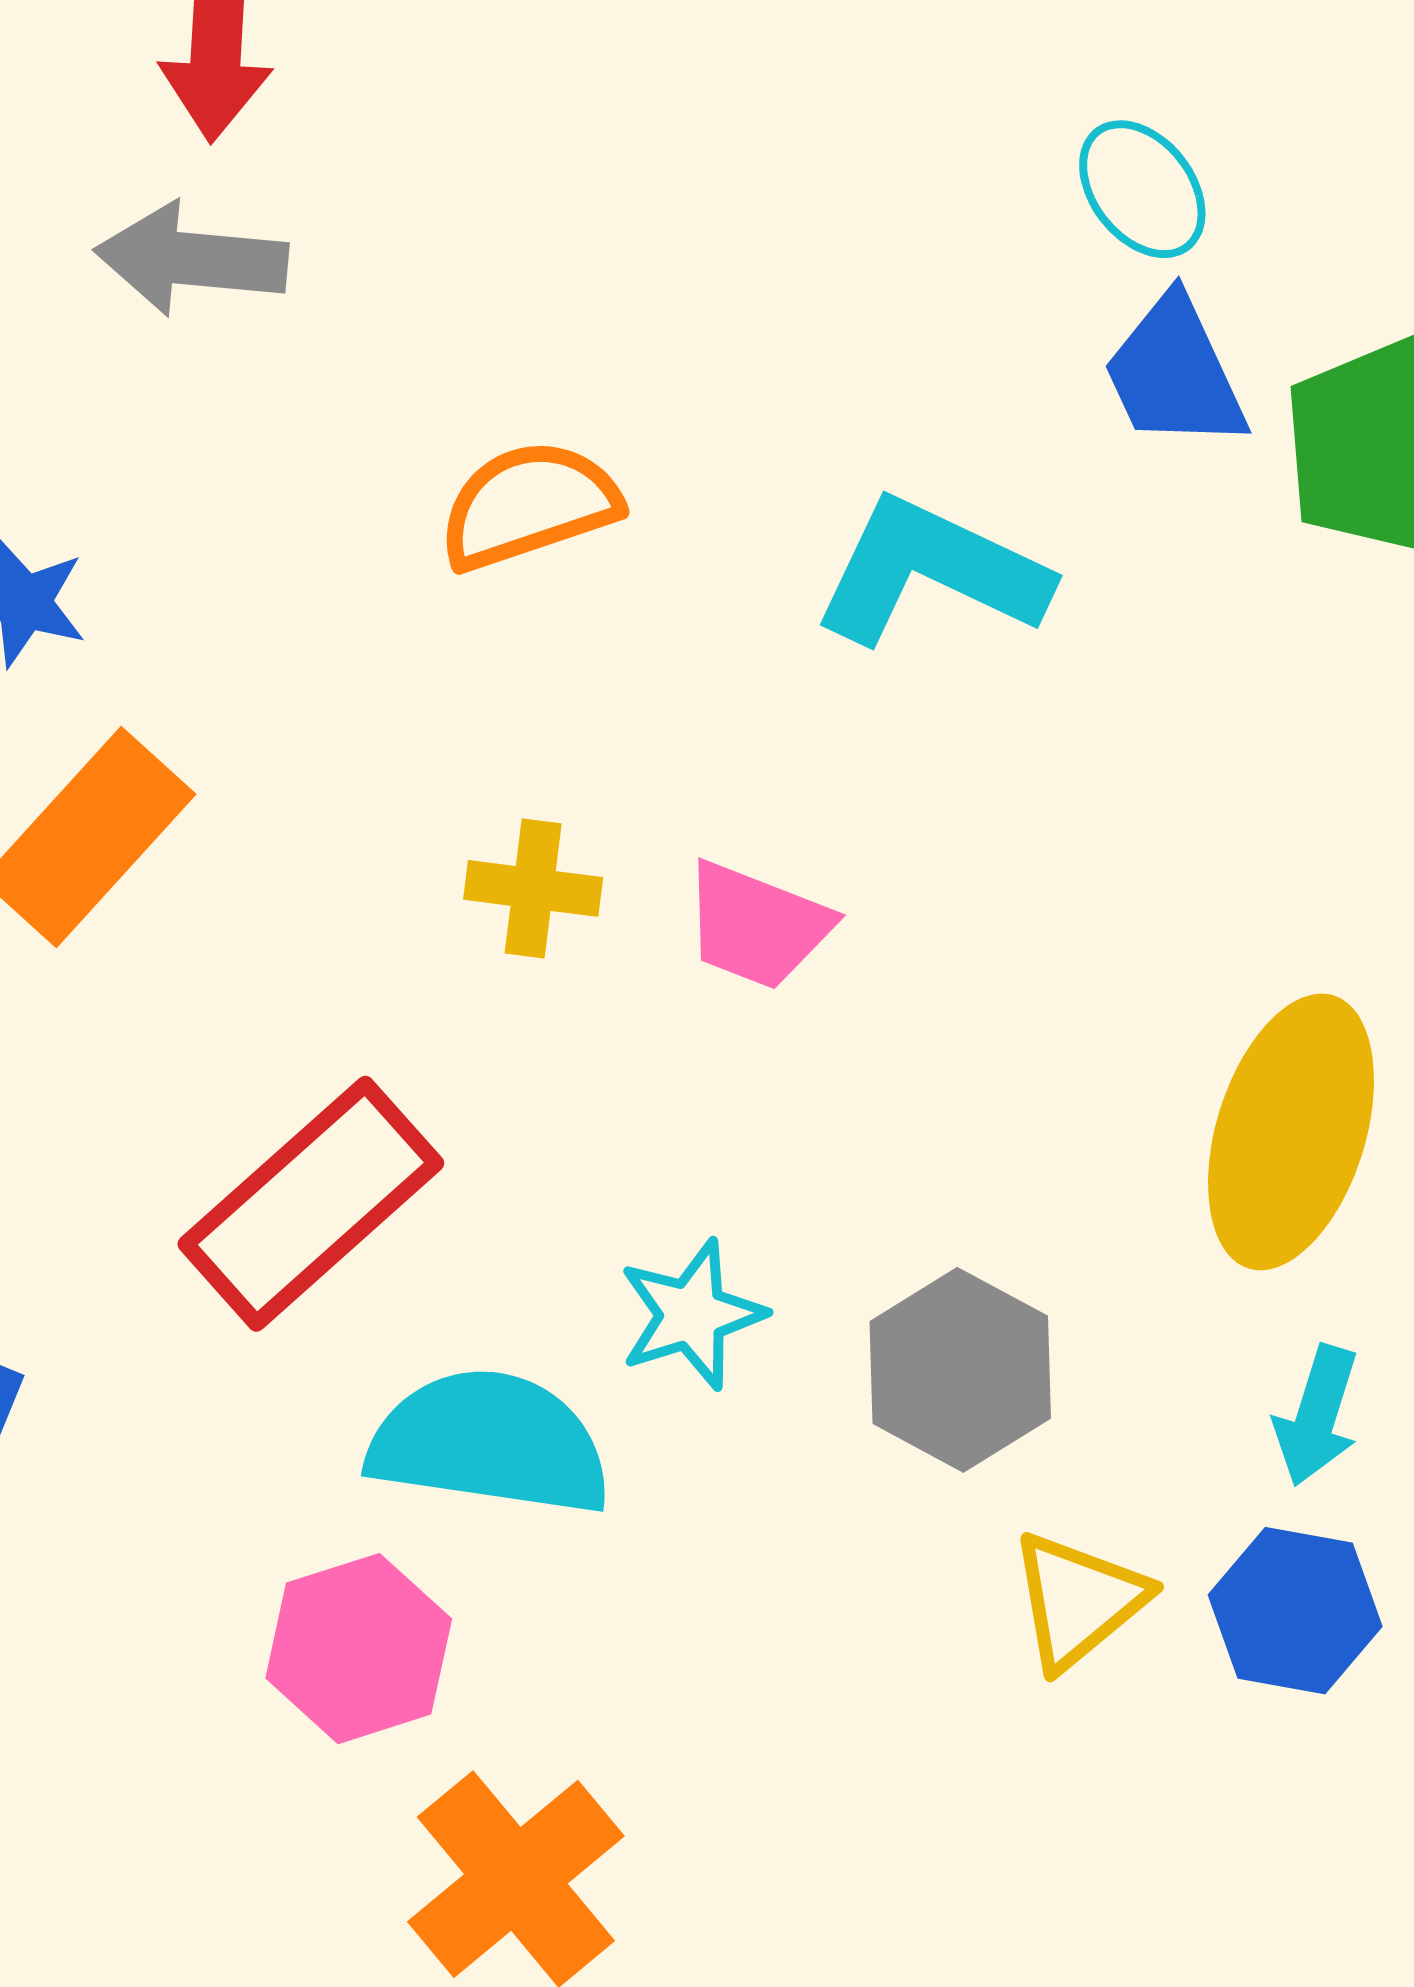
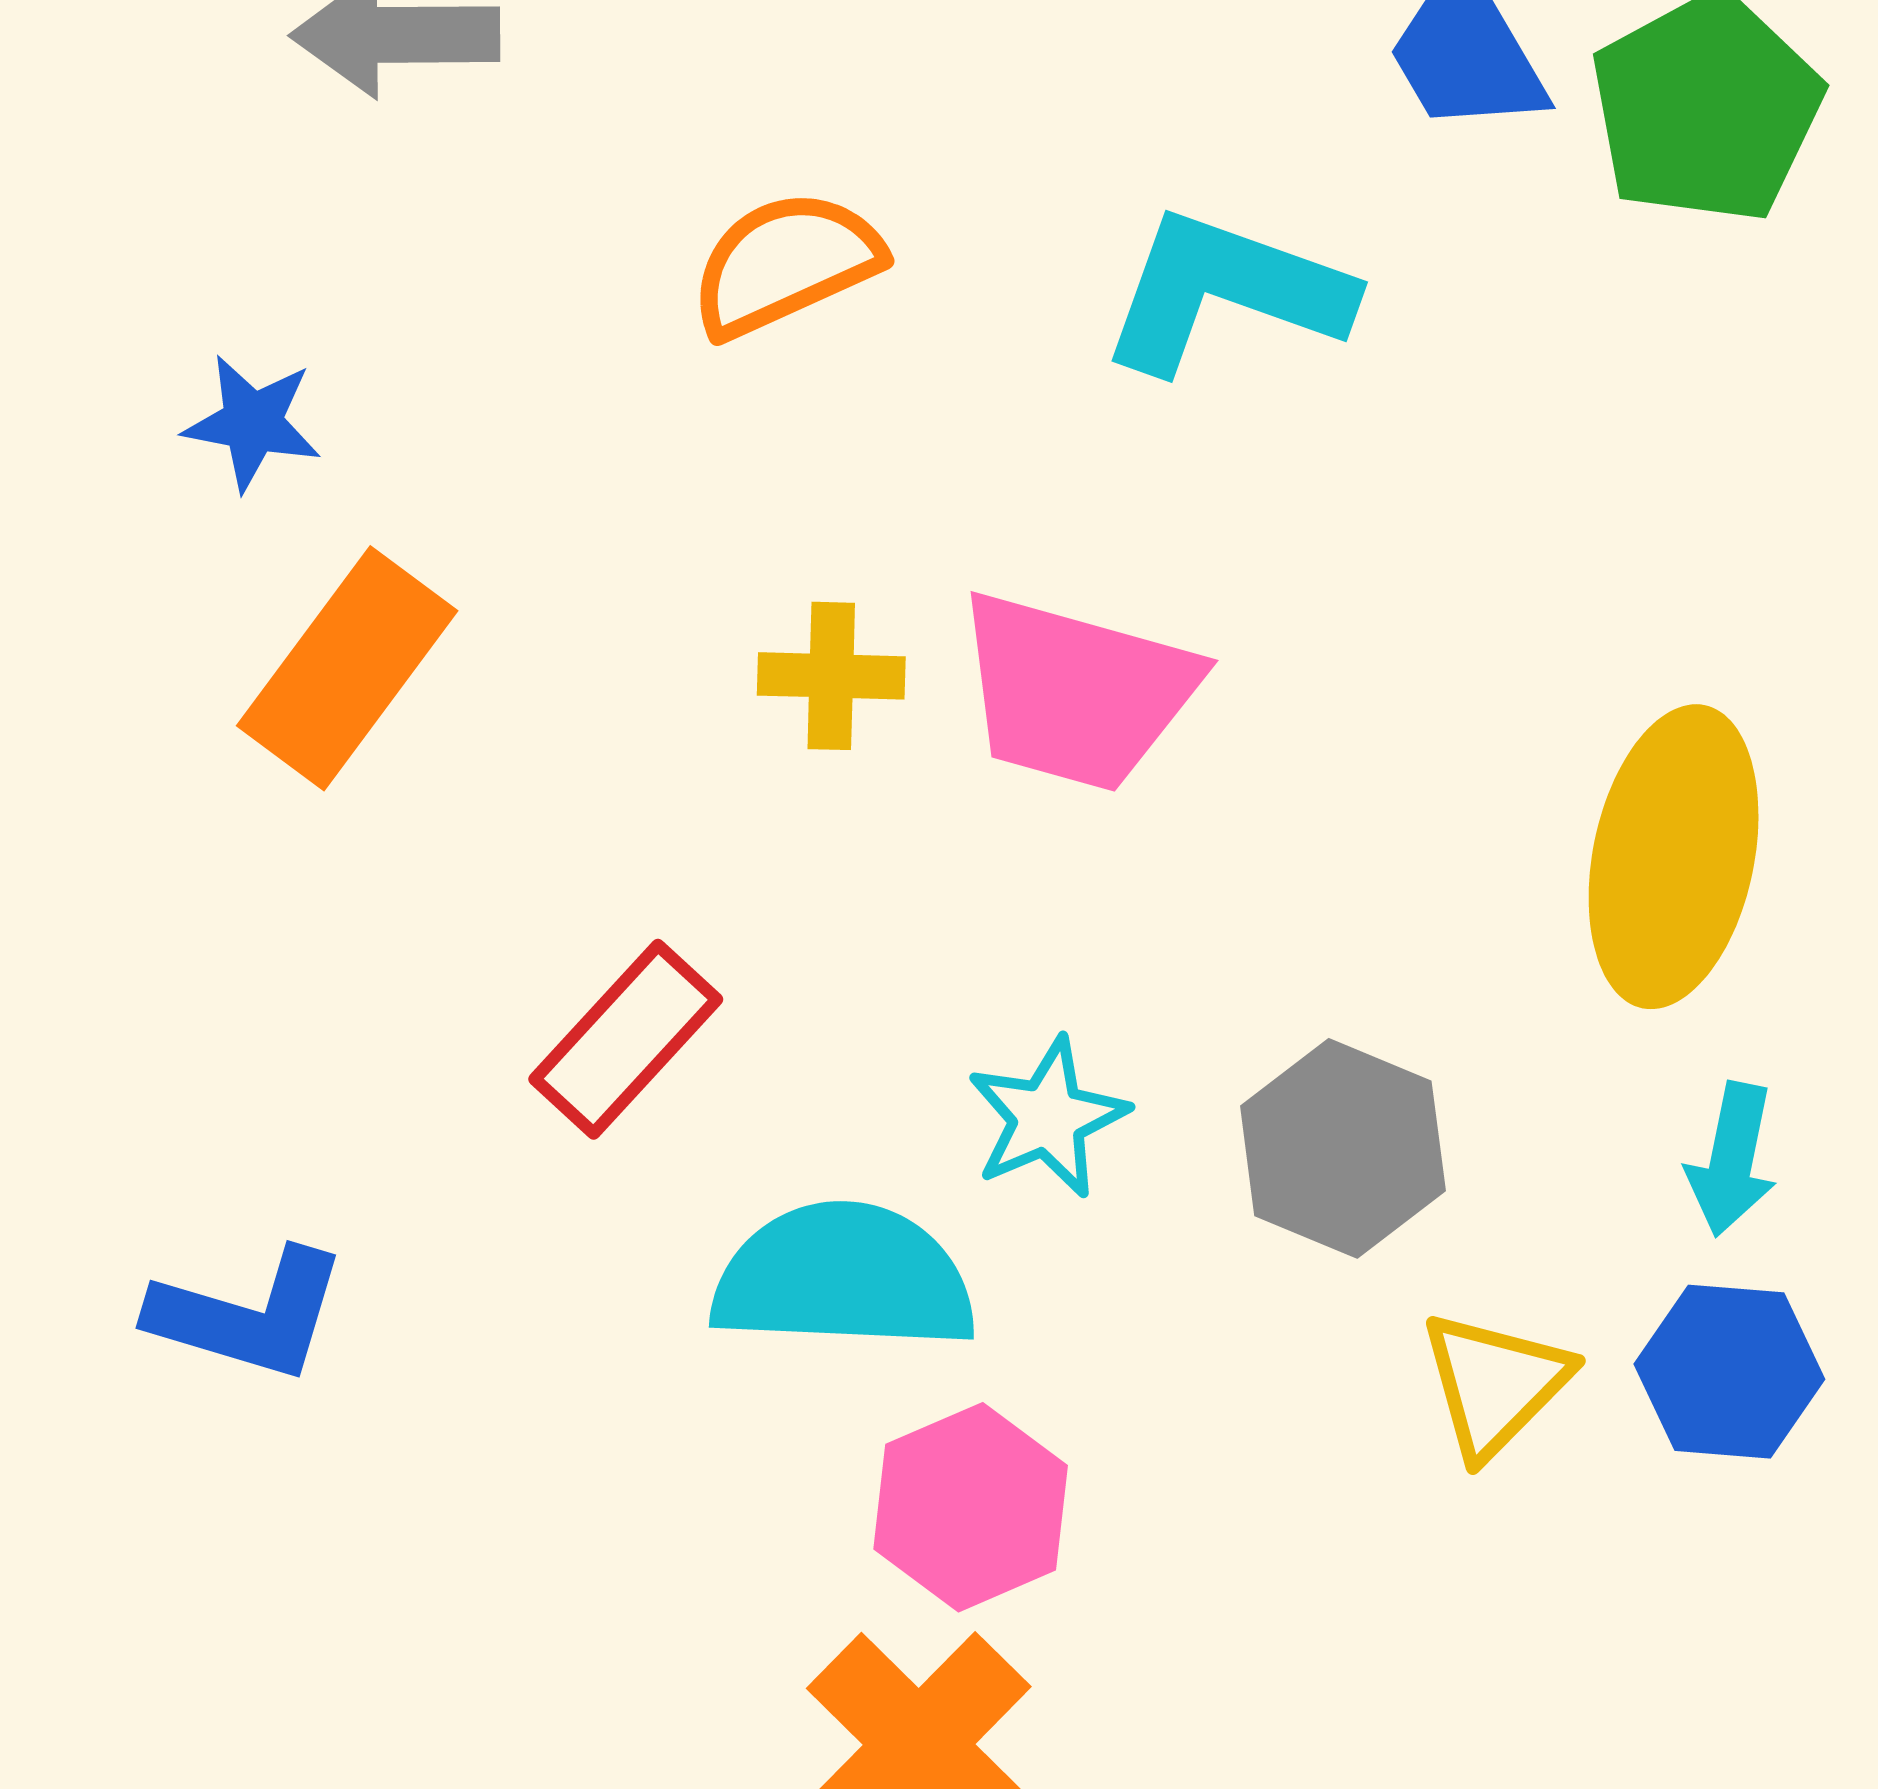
pink trapezoid: (757, 925) -> (1076, 692), size x1.5
red rectangle: (311, 1204) -> (626, 1039), size x0.7
pink hexagon: (359, 1649) -> (971, 1507), moved

